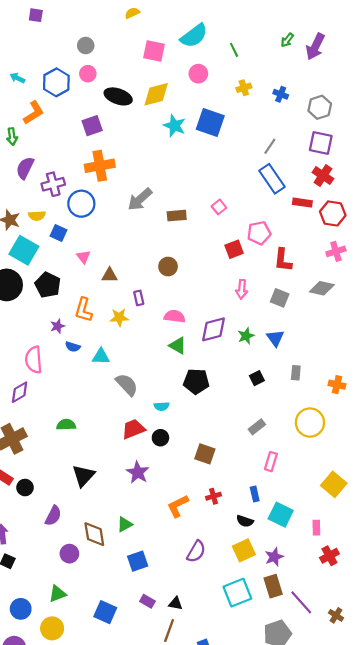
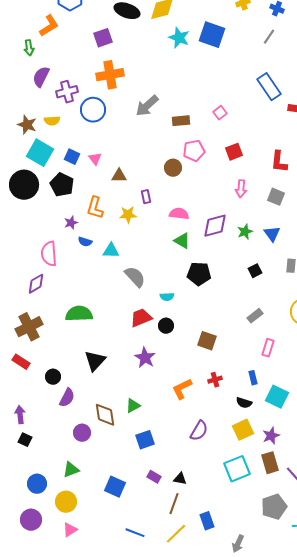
gray line: (270, 146) -> (269, 37), moved
blue square: (59, 233) -> (72, 157), moved
pink pentagon: (259, 233) -> (194, 151), moved
green semicircle: (66, 425) -> (79, 314), size x1.5
black circle: (25, 488) -> (53, 377), moved

